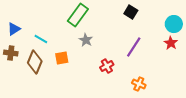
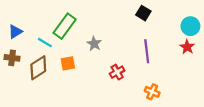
green rectangle: (78, 15) -> (65, 26), moved
purple line: (134, 47) -> (147, 51), turned -40
brown diamond: (35, 62) -> (38, 68), turned 35

